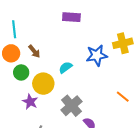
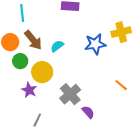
cyan line: (14, 29) -> (22, 13), moved
brown arrow: (34, 51) -> (33, 40), size x1.5
cyan semicircle: (65, 67) -> (57, 46), moved

